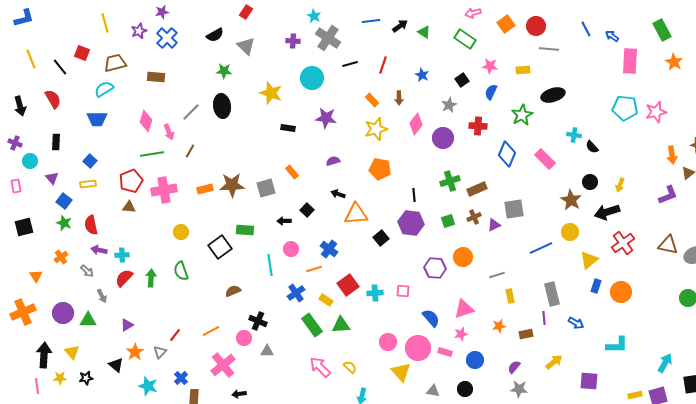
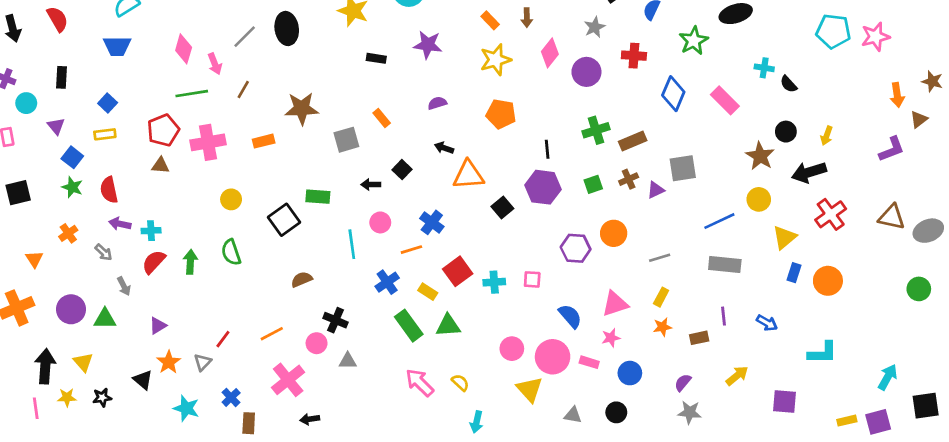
brown star: (232, 185) -> (302, 109), moved
gray rectangle: (552, 294) -> (725, 265), moved, turned -70
yellow rectangle: (510, 296) -> (661, 297), moved, turned 40

